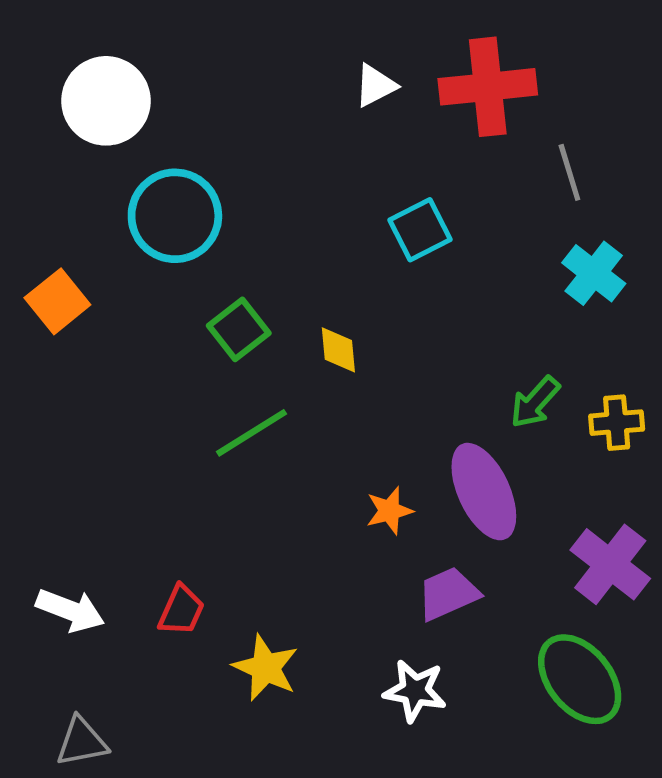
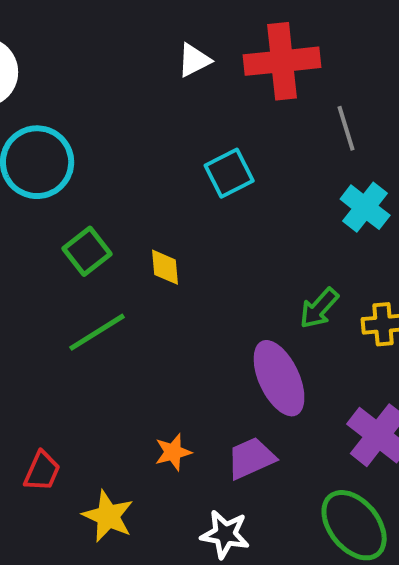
orange star: (389, 511) -> (173, 452), moved

